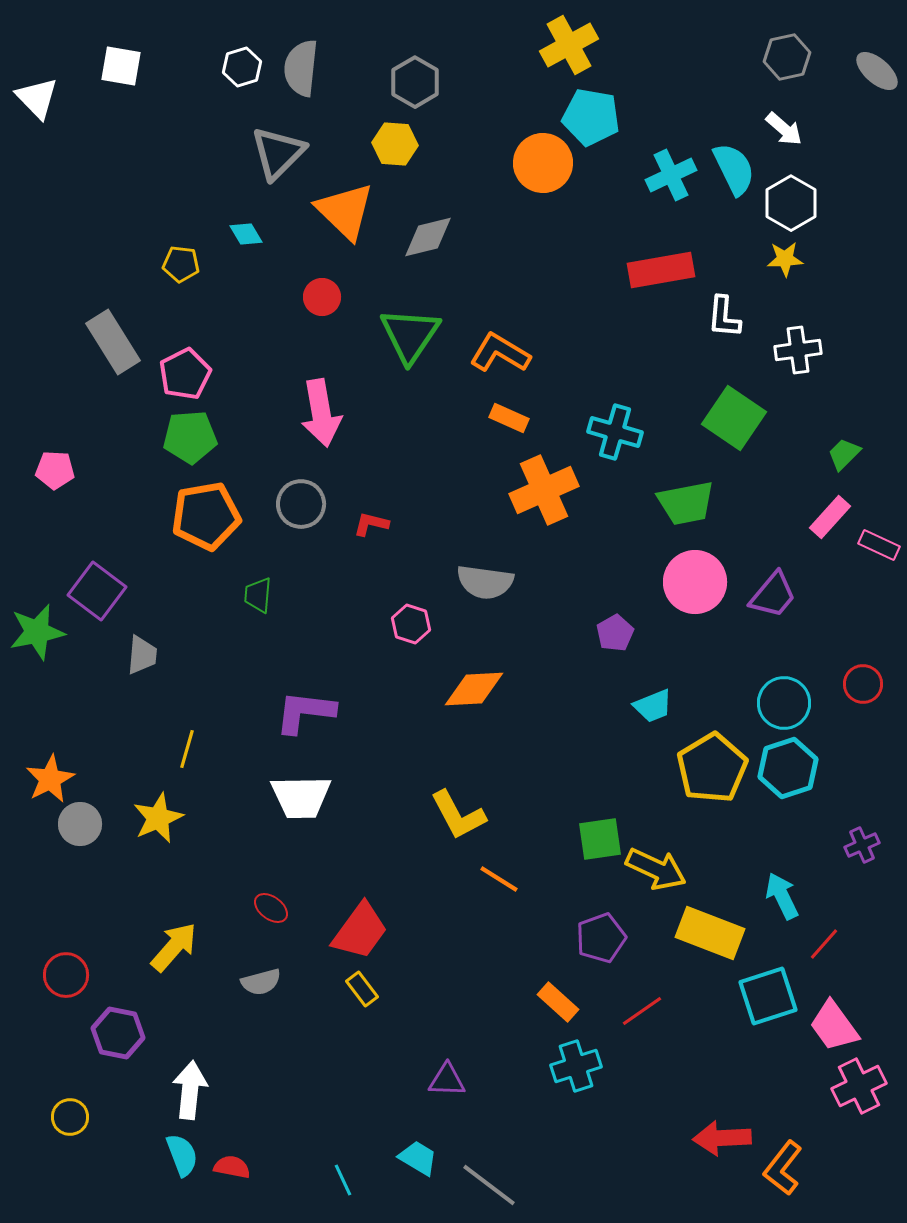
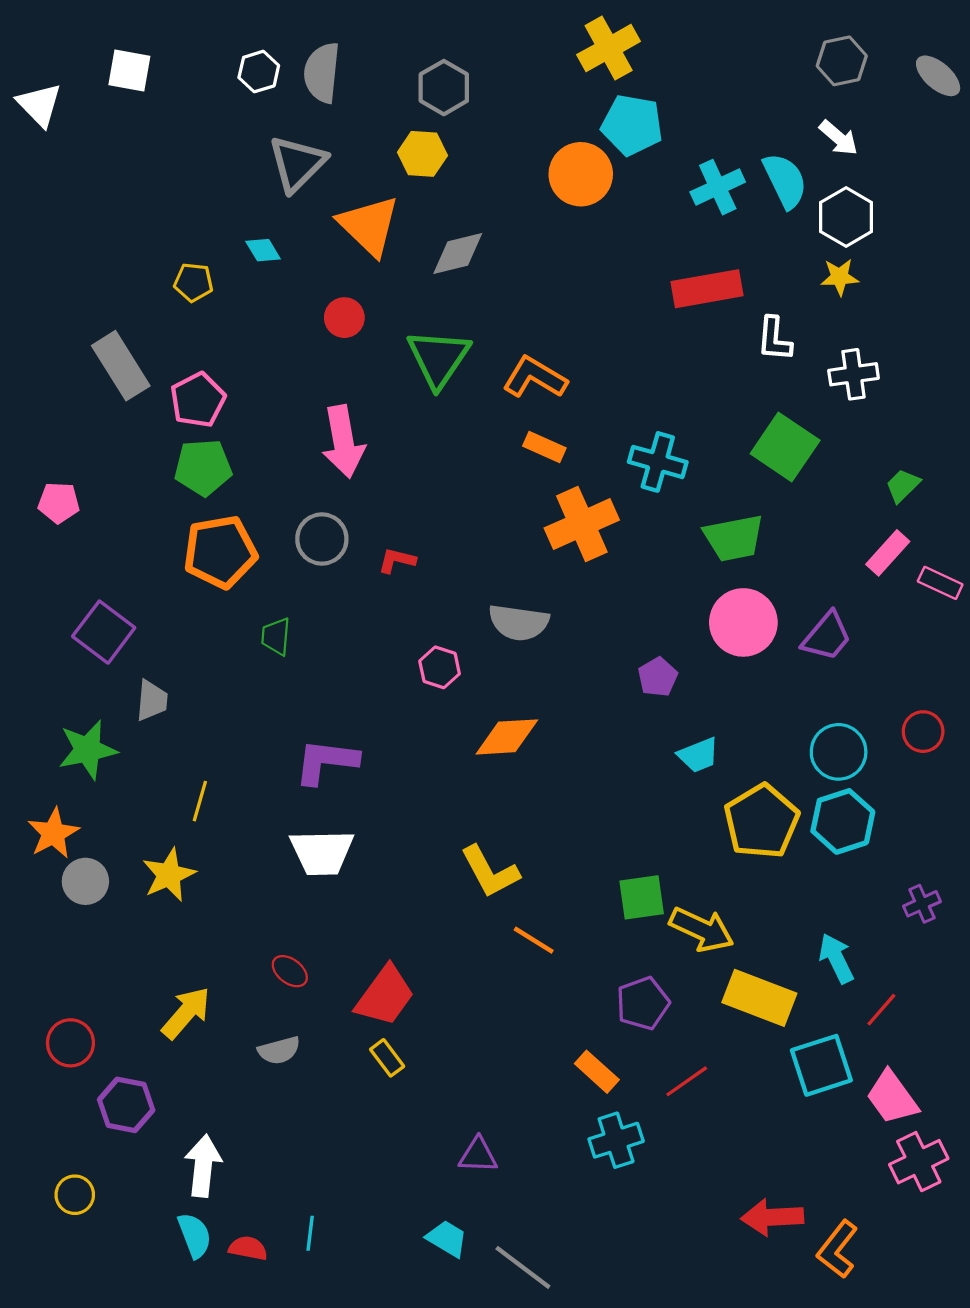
green star: (37, 632) -> (88, 750), moved
cyan line: (343, 1180) -> (310, 1233), moved, turned 32

